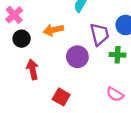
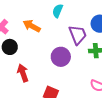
orange arrow: (53, 30) -> (32, 26), moved, turned 48

